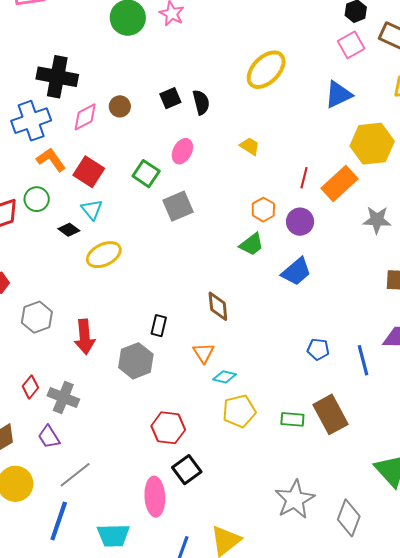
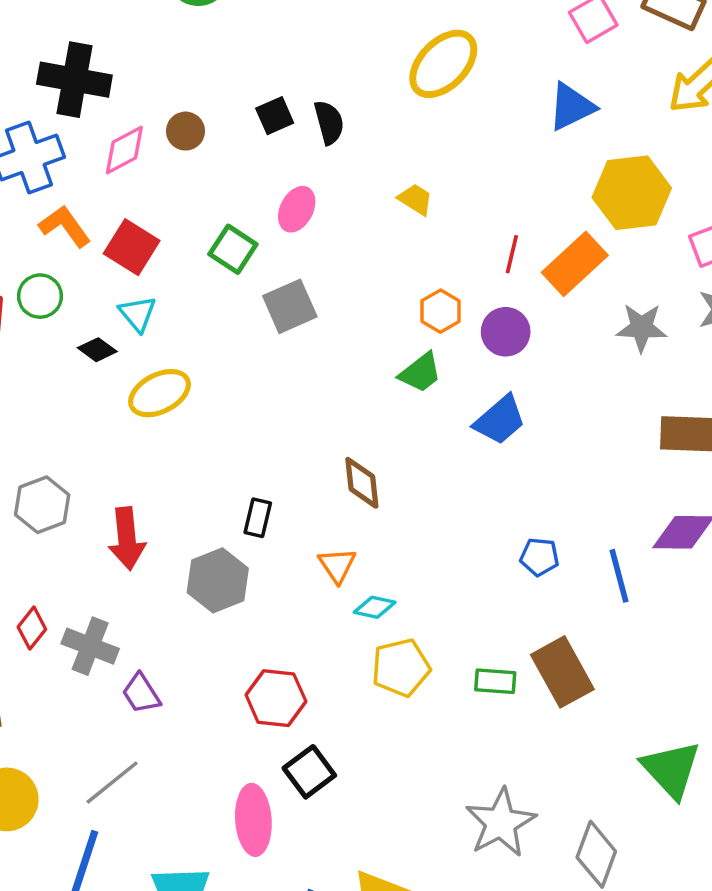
purple trapezoid: (49, 437) -> (141, 694), moved

